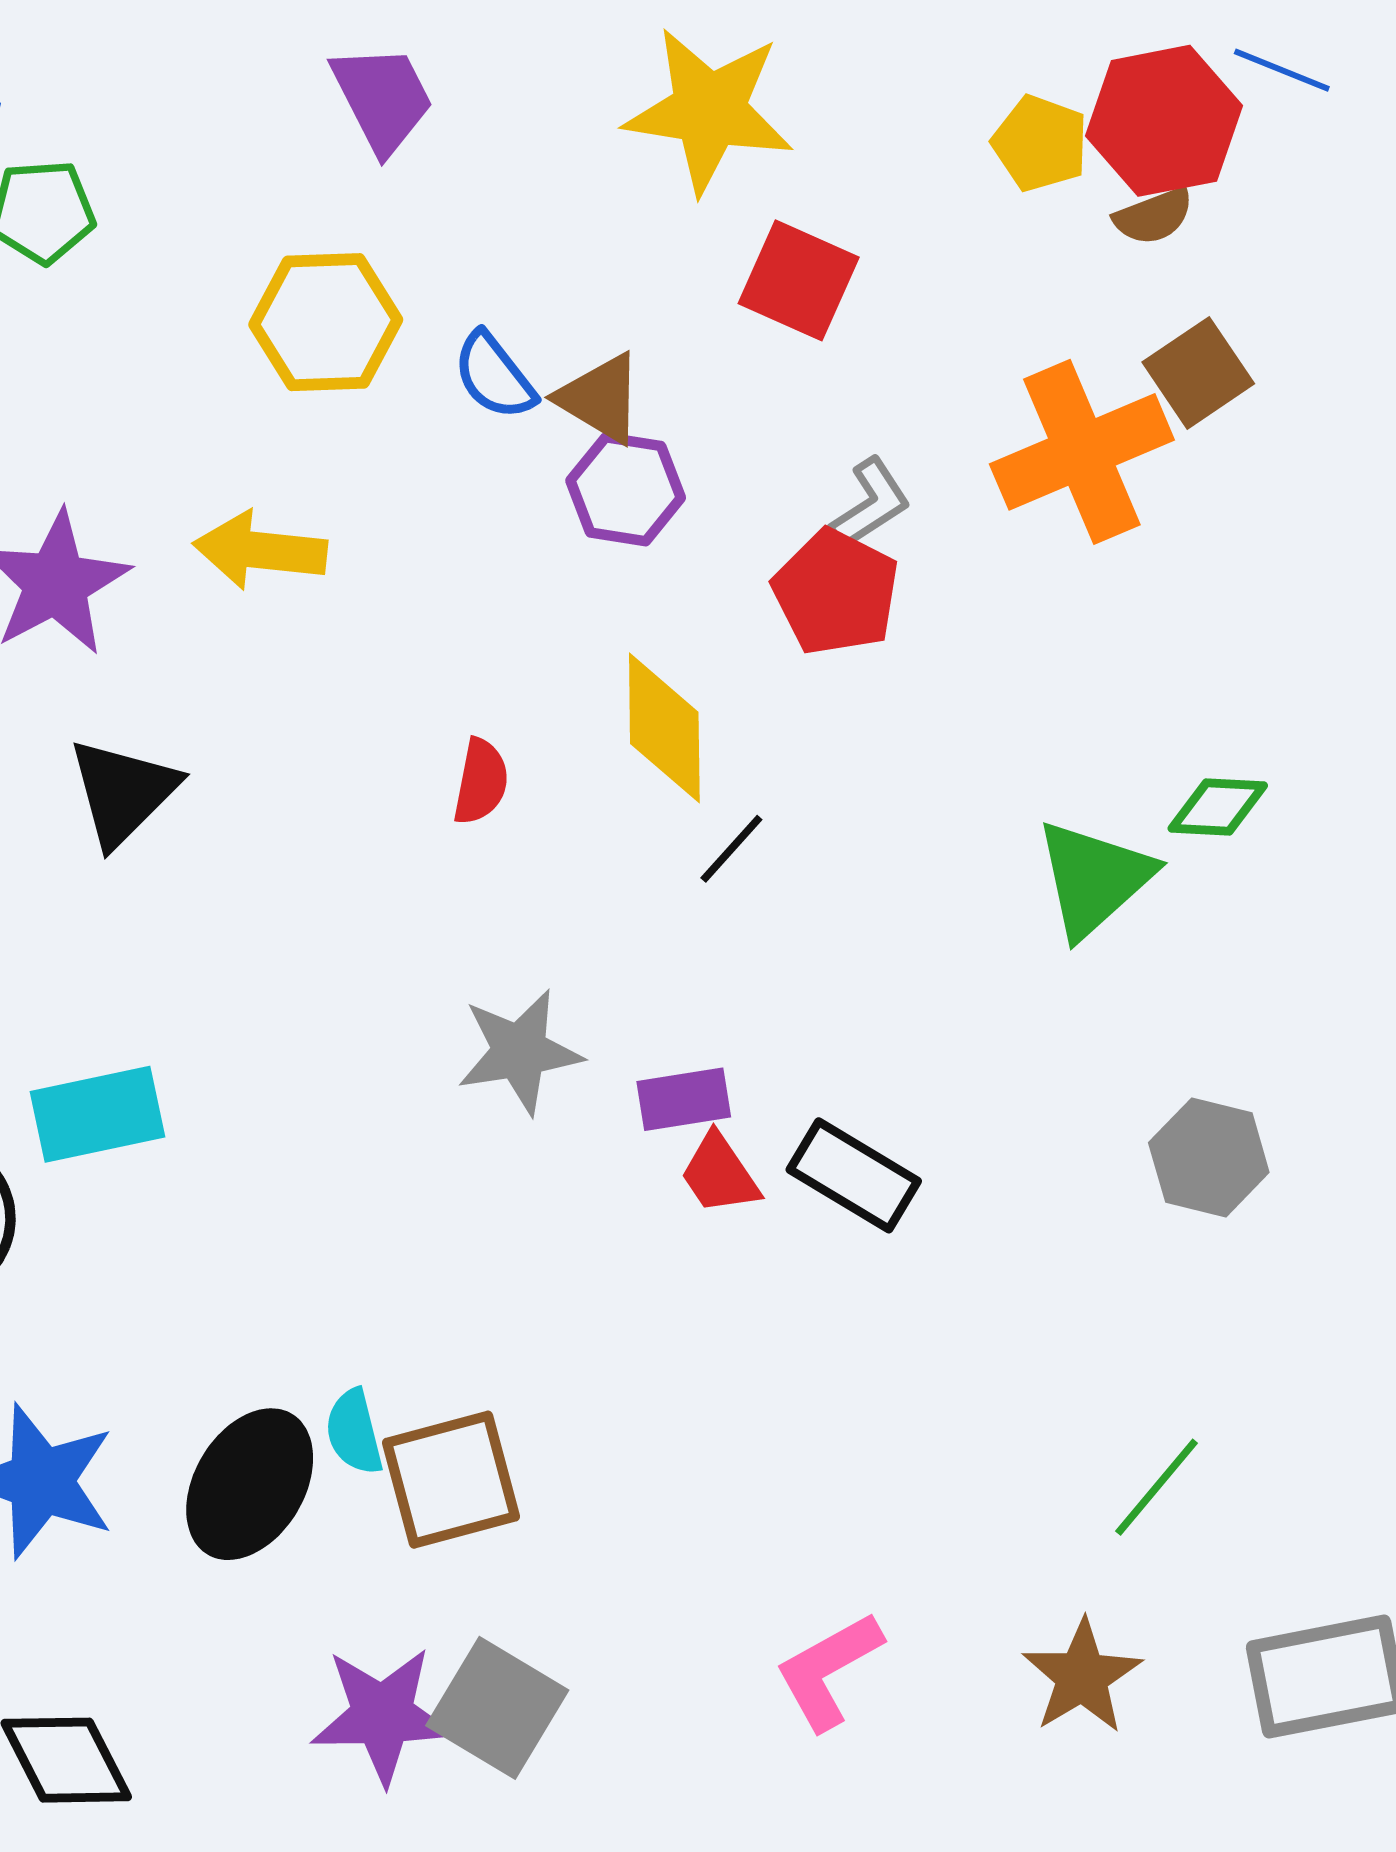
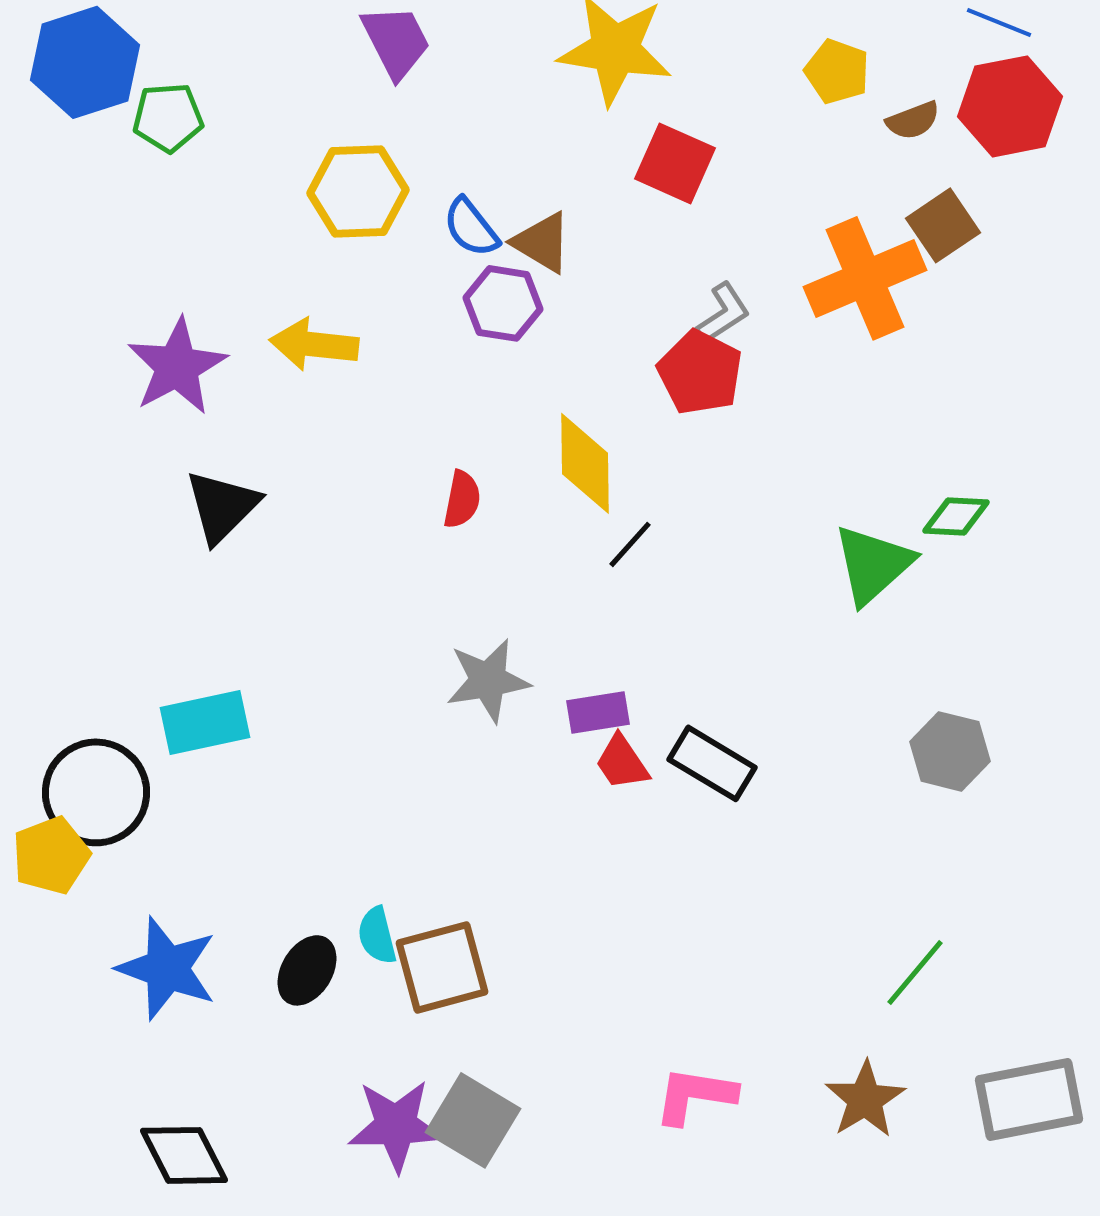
red hexagon: (1164, 121) -> (1010, 106), moved
purple hexagon: (626, 489) -> (503, 303), moved
black ellipse: (250, 1484) -> (307, 970), size x0.7
pink L-shape: (828, 1671) -> (695, 1095), turned 38

